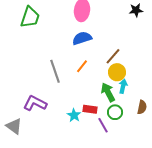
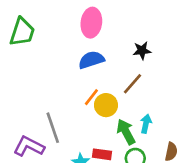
black star: (136, 10) -> (142, 51), moved
gray line: (55, 71) -> (53, 128), moved
yellow circle: (117, 72) -> (106, 105), moved

